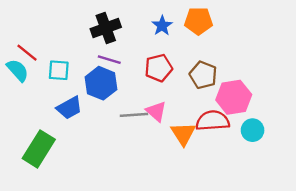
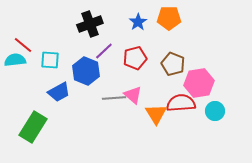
purple line: (109, 60) -> (104, 51), moved, turned -60
cyan semicircle: (18, 70) -> (15, 60), turned -55

